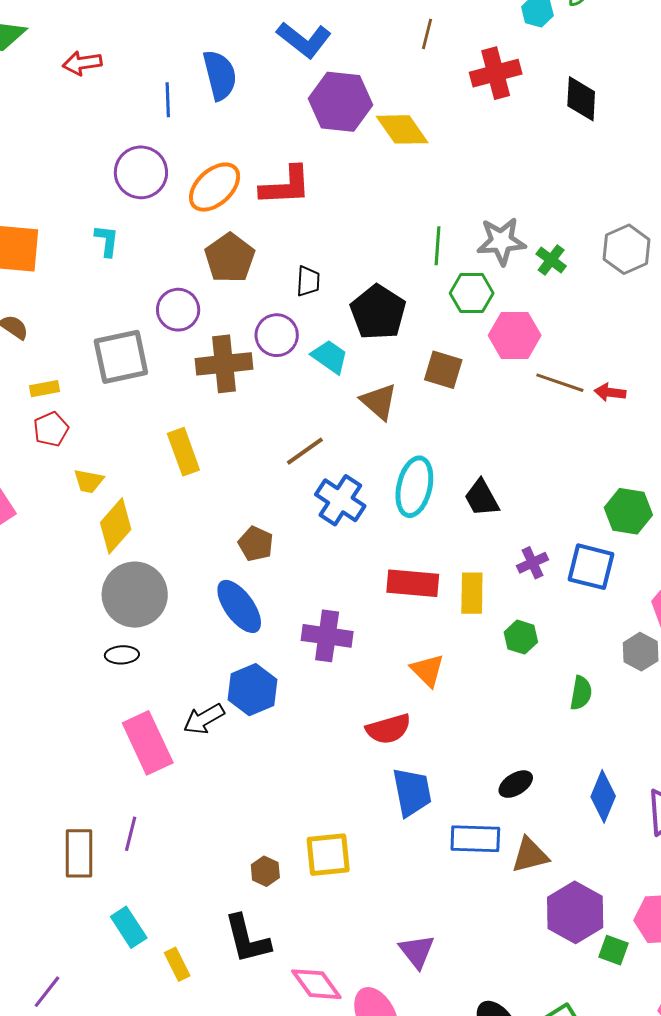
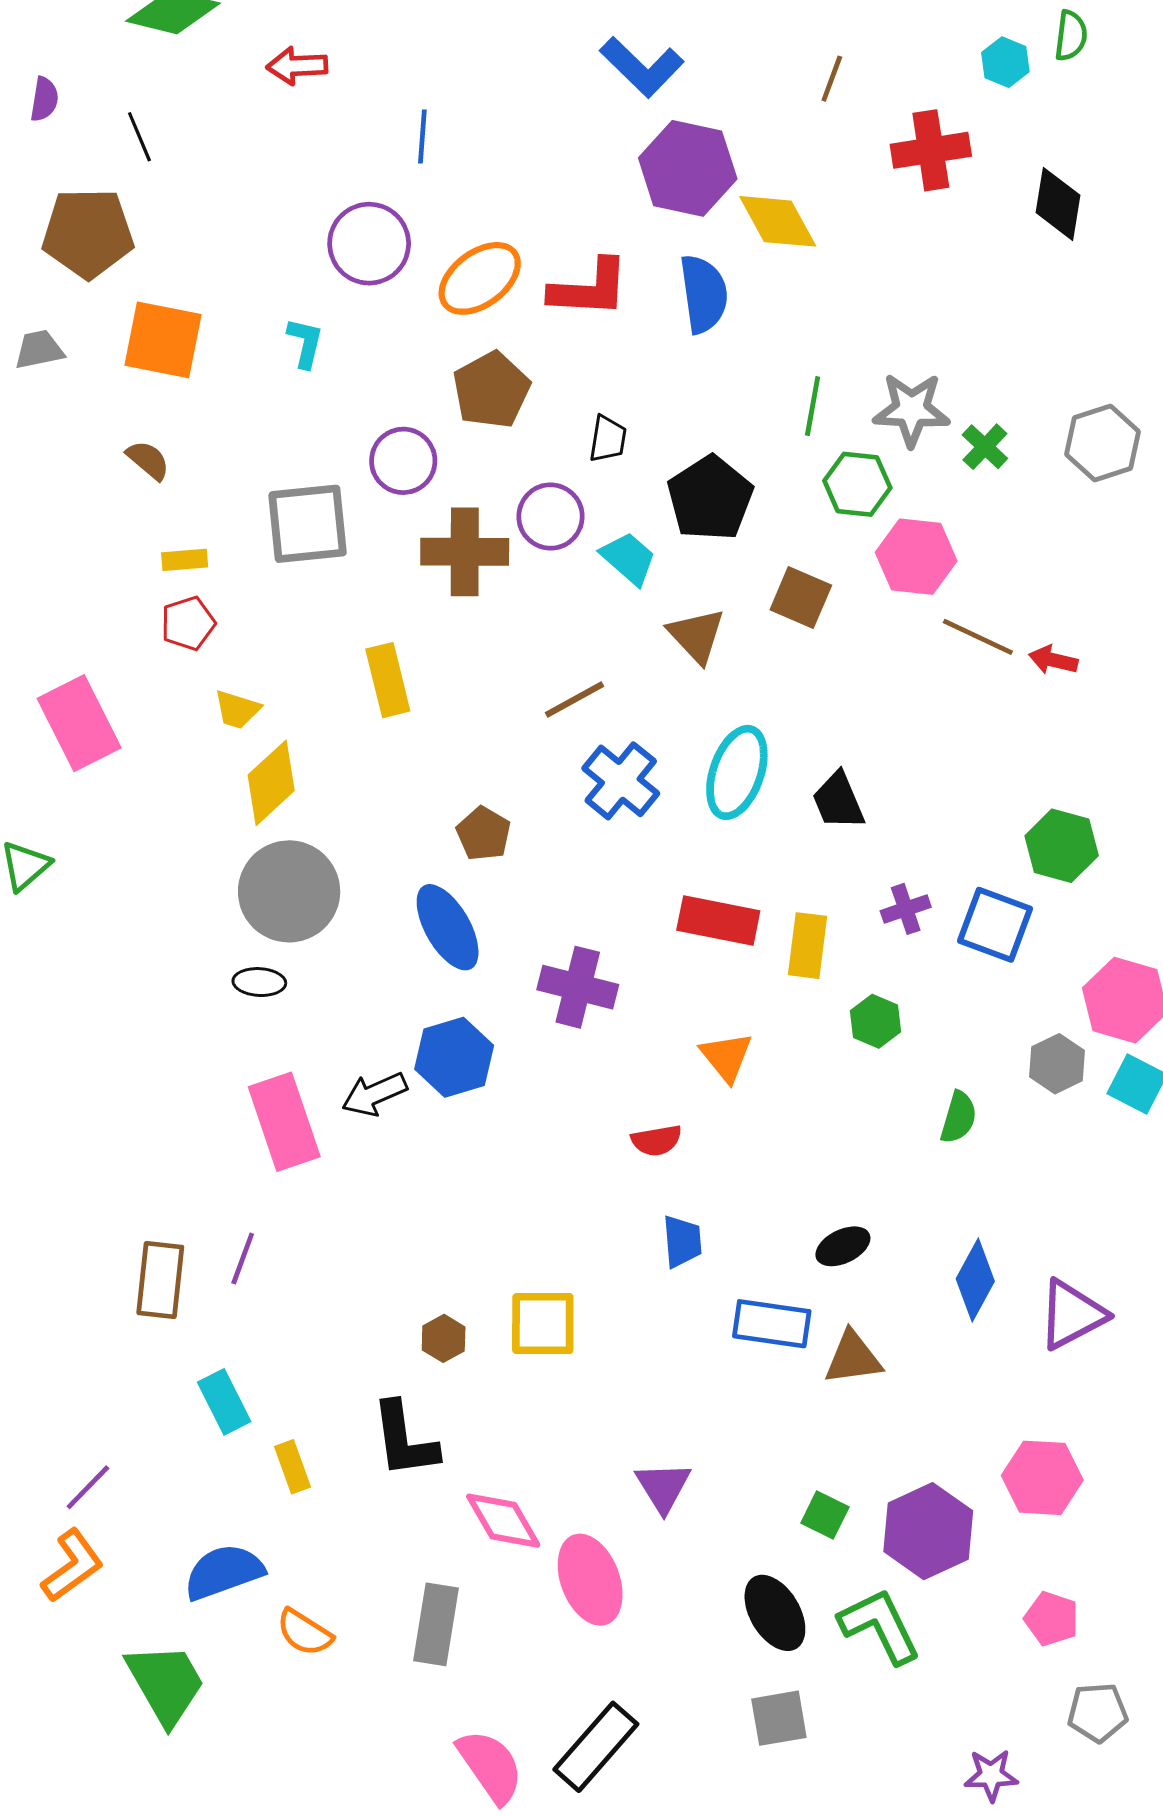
blue semicircle: (220, 75) -> (704, 294), moved
red semicircle: (388, 729) -> (656, 1140), size x0.7
blue trapezoid: (412, 792) -> (682, 1241), size x0.7
purple hexagon: (575, 912) -> (928, 1531), moved
green square: (614, 950) -> (825, 1515), moved

